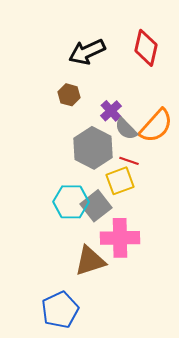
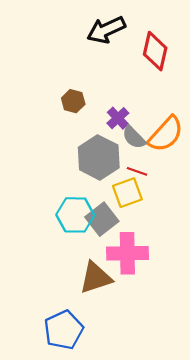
black arrow: (87, 52) -> (106, 30), moved

